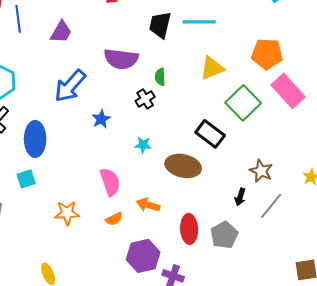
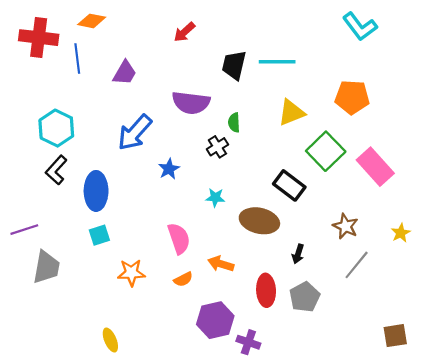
pink rectangle: (288, 91) -> (375, 167), moved
cyan square: (26, 179) -> (99, 235), moved
black arrow: (240, 197) -> (298, 254), moved

